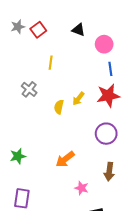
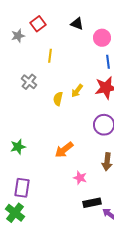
gray star: (18, 27) -> (18, 36), moved

